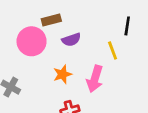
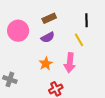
brown rectangle: (51, 20) -> (49, 18), moved
pink circle: (32, 41) -> (18, 31), moved

